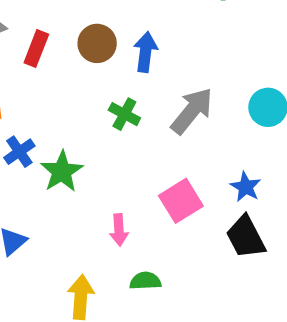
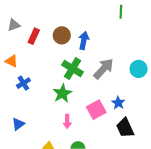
green cross: (124, 114) -> (73, 68), size x1.5
green star: (62, 172) -> (62, 93), moved
blue star: (246, 187) -> (118, 103), moved

